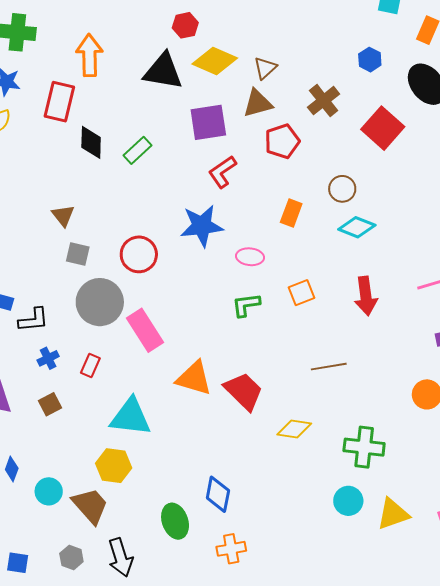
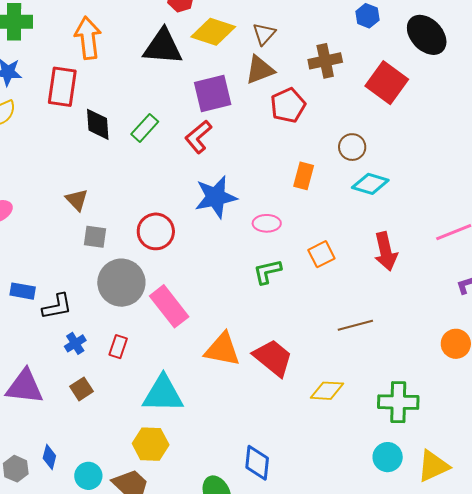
brown cross: (324, 101) -> (325, 61), turned 32
red L-shape: (222, 172) -> (198, 137), moved

